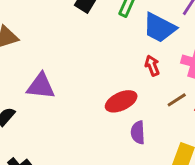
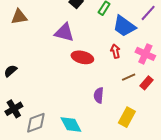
purple triangle: (41, 86) -> (64, 33), moved
red ellipse: (121, 101) -> (82, 57), moved, turned 30

